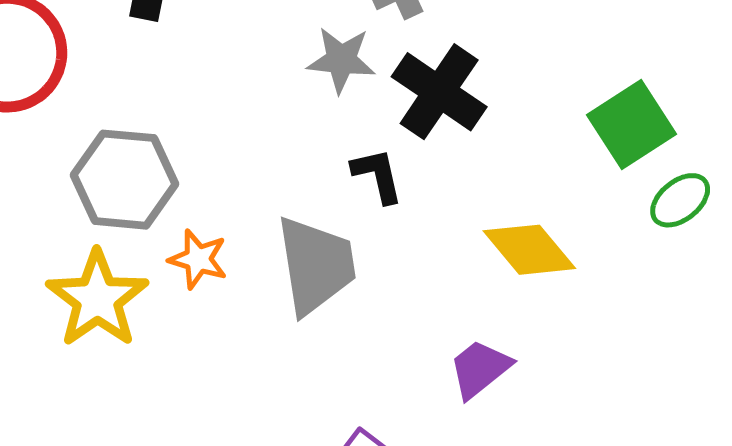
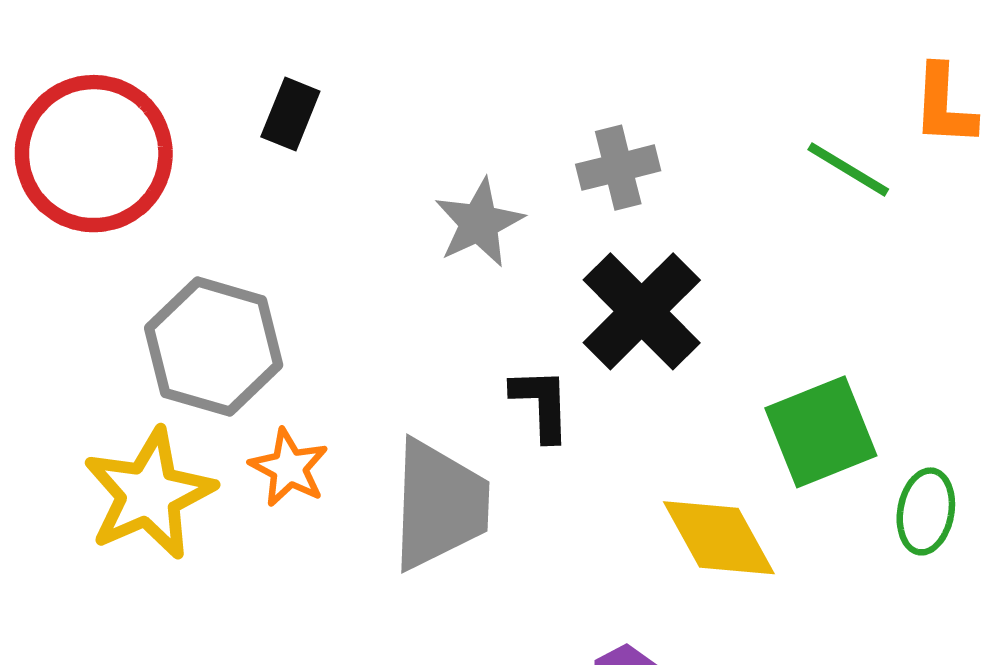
gray star: (341, 60) -> (479, 223), moved, turned 30
green square: (631, 124) -> (821, 432), moved
green ellipse: (680, 200) -> (926, 511), turned -52

